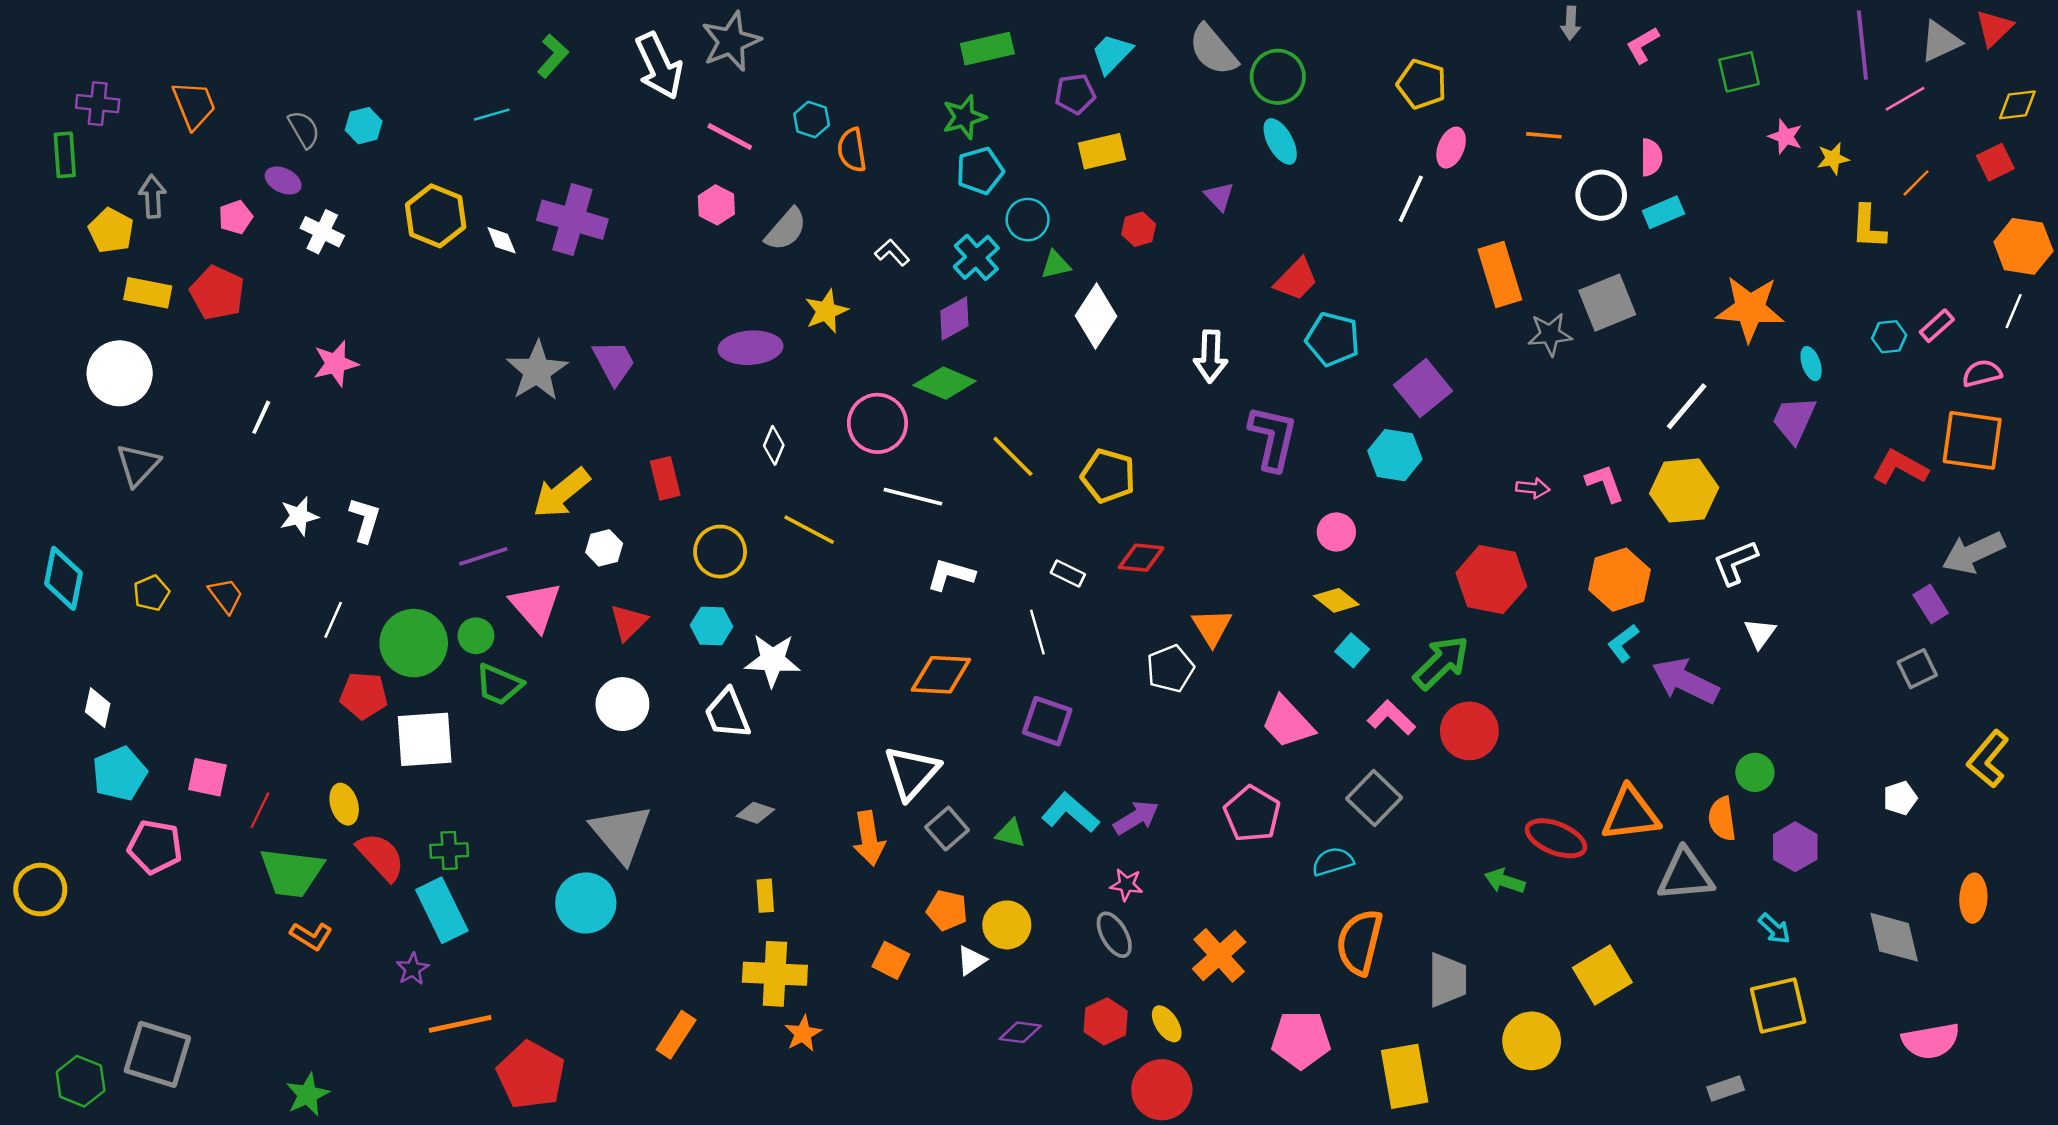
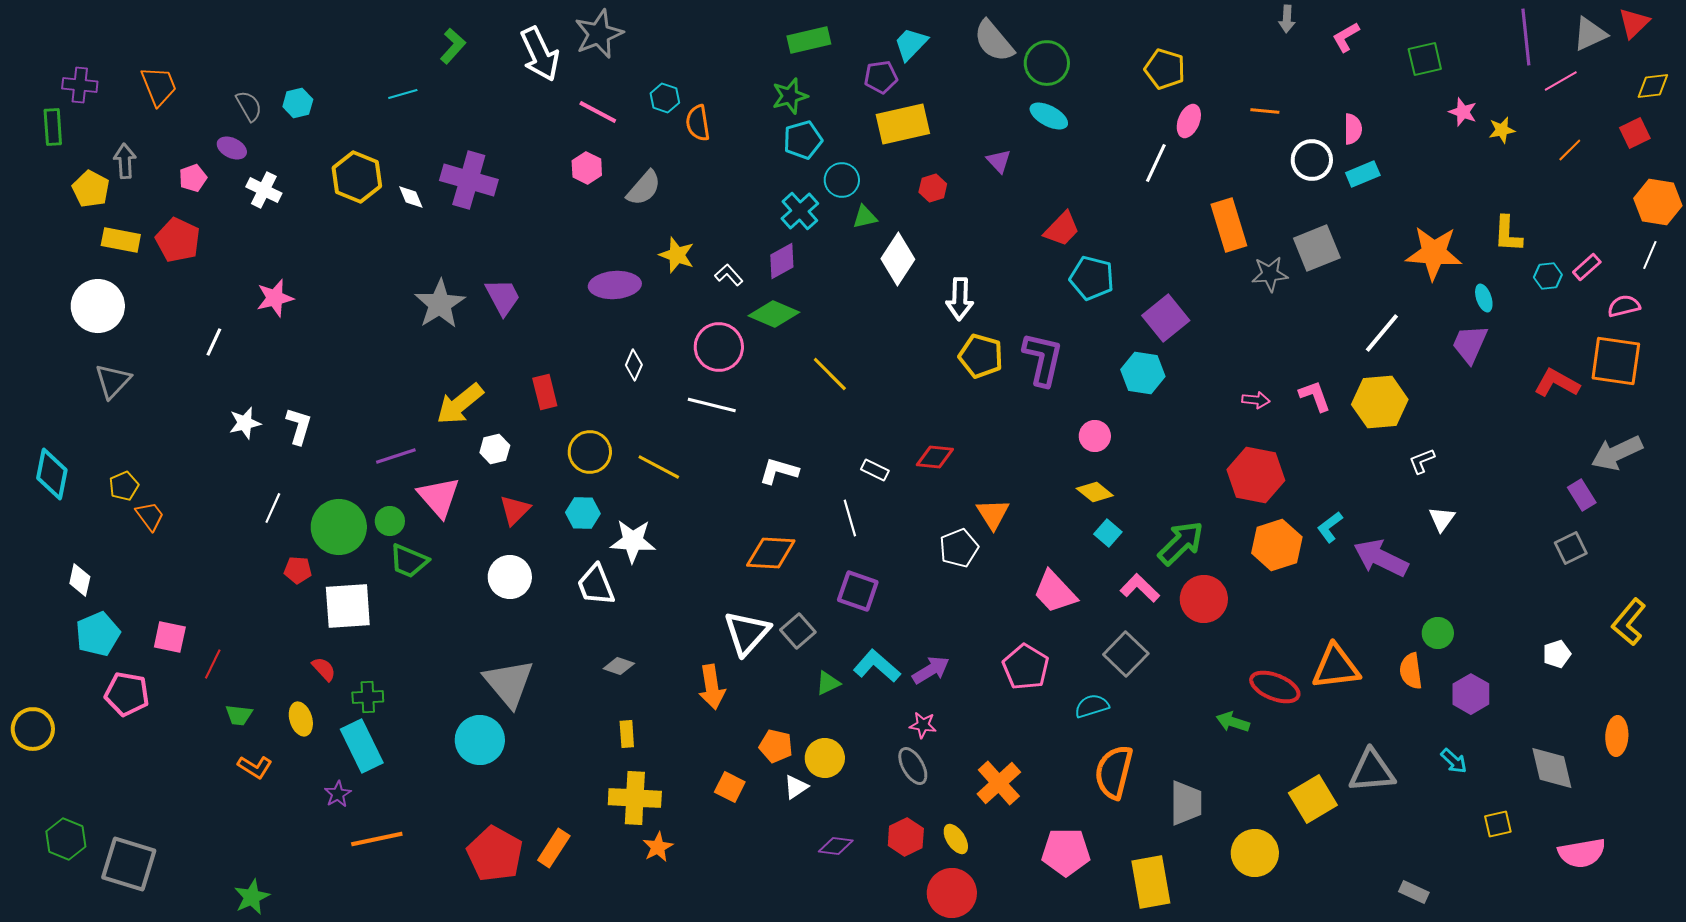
cyan ellipse: (1280, 141) -> (1049, 116), turned -33
yellow rectangle: (1102, 151) -> (903, 124), size x1.4
yellow L-shape: (1868, 227) -> (1508, 234), moved
white L-shape: (892, 253) -> (729, 275), moved
yellow star: (826, 311) -> (677, 255), turned -30
white arrow: (1211, 356) -> (960, 299), moved
yellow pentagon: (1108, 476) -> (981, 356), moved
white line: (913, 497) -> (712, 405), moved
yellow line: (809, 530) -> (659, 467), moved
white L-shape: (1735, 562) -> (1422, 461), size x0.7
red hexagon: (1491, 580) -> (1256, 475), moved
orange hexagon: (1619, 580) -> (1277, 545), moved
orange trapezoid: (226, 595) -> (150, 516), moved
red pentagon: (364, 696) -> (298, 570), size x0.7
yellow ellipse: (344, 804) -> (301, 719), moved
gray square: (947, 829) -> (798, 631), moved
green triangle: (1010, 833) -> (828, 683), turned -40
red semicircle: (381, 857) -> (324, 669), moved, size x0.6
green trapezoid: (292, 872) -> (239, 715), size x0.5
gray triangle: (1685, 875) -> (1372, 771), moved
yellow square: (1778, 1006) -> (1498, 824), moved, size x0.6
red pentagon: (531, 1075) -> (495, 854), moved
green hexagon: (81, 1081) -> (66, 839), moved
gray rectangle: (1726, 1088) -> (1414, 892), turned 44

